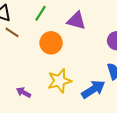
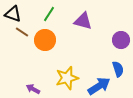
orange circle: (51, 43) -> (45, 40), moved

